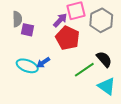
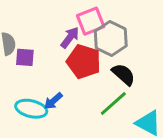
gray hexagon: (101, 20) -> (111, 39), moved
black semicircle: (104, 59) -> (123, 74), moved

